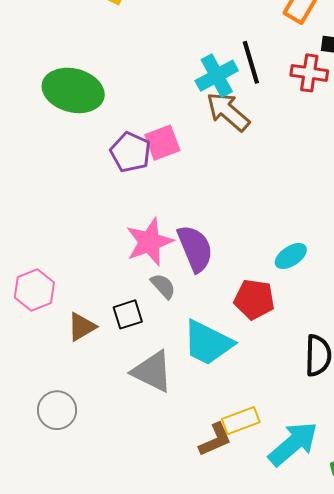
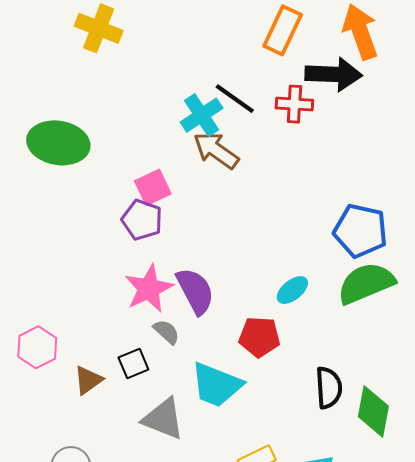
black line: (251, 62) -> (235, 99), turned -33
purple pentagon: (130, 152) -> (142, 220), moved

